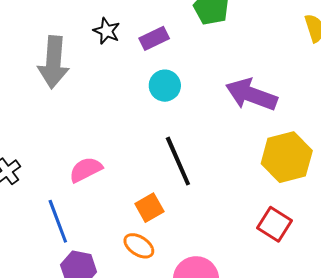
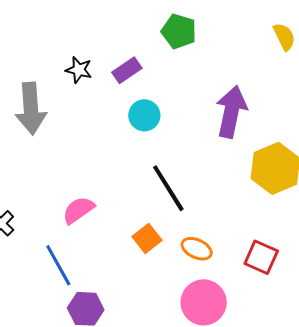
purple arrow: (251, 95) -> (231, 112), turned 90
red square: (274, 224) -> (261, 257), moved
orange ellipse: (139, 246) -> (197, 249), moved

